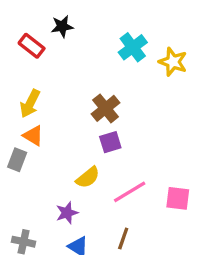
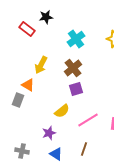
cyan cross: (133, 47) -> (76, 39), moved
yellow arrow: (30, 104) -> (41, 65), moved

